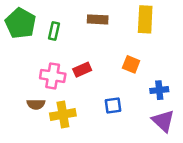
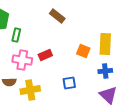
brown rectangle: (98, 19) -> (57, 16), turned 35
yellow rectangle: (145, 19) -> (105, 44), moved
green rectangle: (54, 31) -> (16, 35), moved

